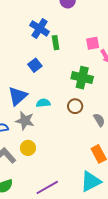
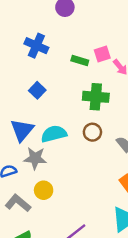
green rectangle: (56, 43) -> (80, 61), moved, turned -56
cyan semicircle: (43, 103) -> (54, 134), size x1.5

